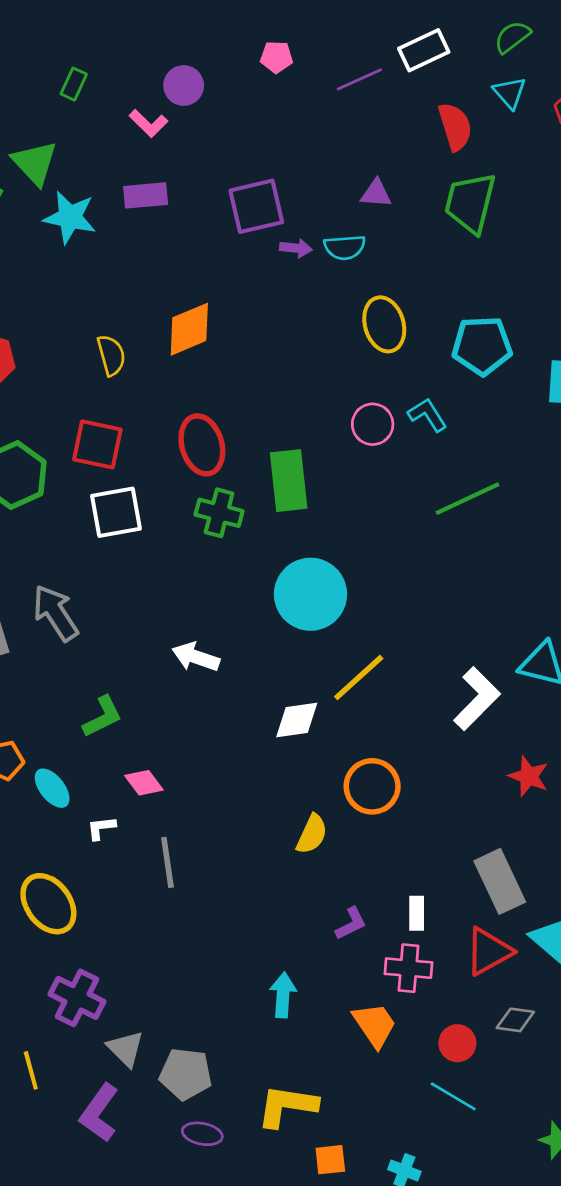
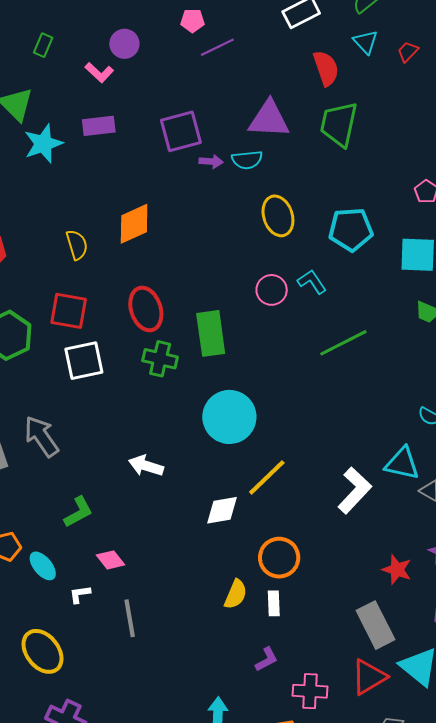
purple line: (359, 79) -> (217, 47), moved
purple triangle: (376, 193) -> (269, 119), size x1.8
cyan star: (70, 217) -> (43, 144), turned -30
red star: (529, 776) -> (397, 570), moved
white rectangle: (417, 913) -> (274, 603), moved

